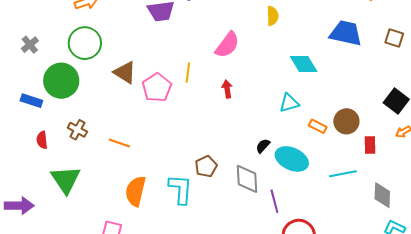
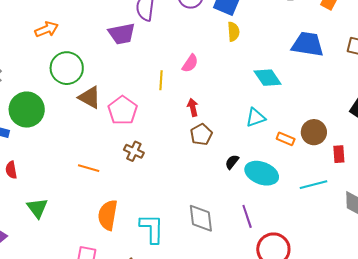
green circle: (85, 43) -> (67, 68), moved
pink semicircle: (227, 45) -> (190, 63), size x0.7
yellow line: (188, 72) -> (161, 80), moved
brown cross: (77, 130) -> (134, 151), moved
brown pentagon: (206, 167) -> (201, 135), moved
gray diamond: (247, 179) -> (201, 218), moved
green triangle: (66, 180) -> (37, 208), size x0.7
cyan L-shape: (180, 189) -> (152, 229), moved

